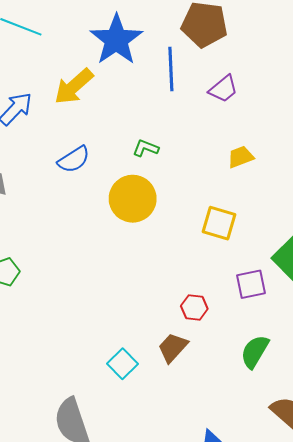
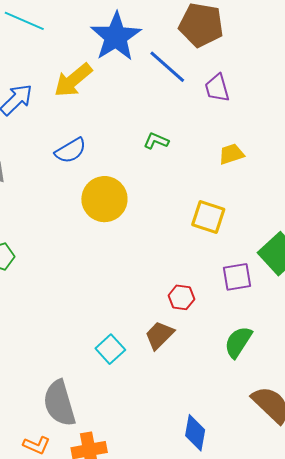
blue line: (171, 69) -> (167, 67), turned -48
purple trapezoid: (223, 89) -> (217, 88), turned 112
green L-shape: (146, 148) -> (156, 141), moved
yellow circle: (133, 199) -> (104, 199), moved

